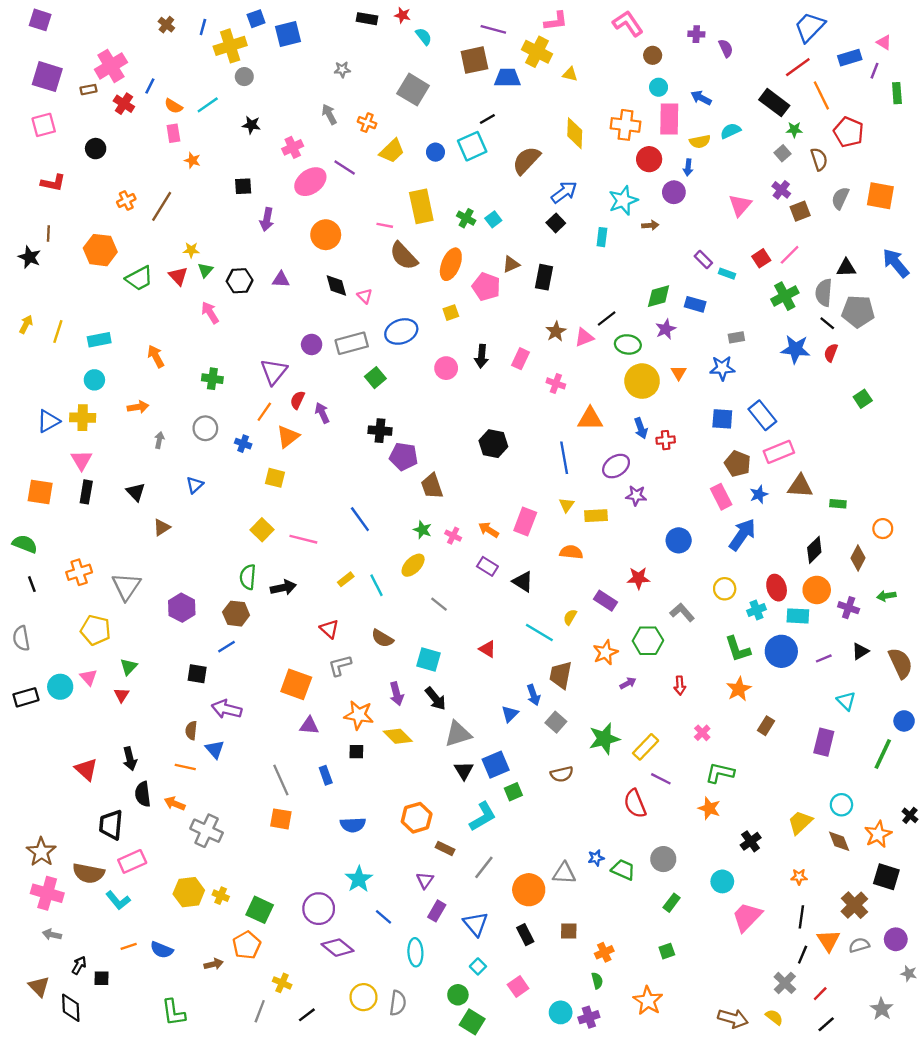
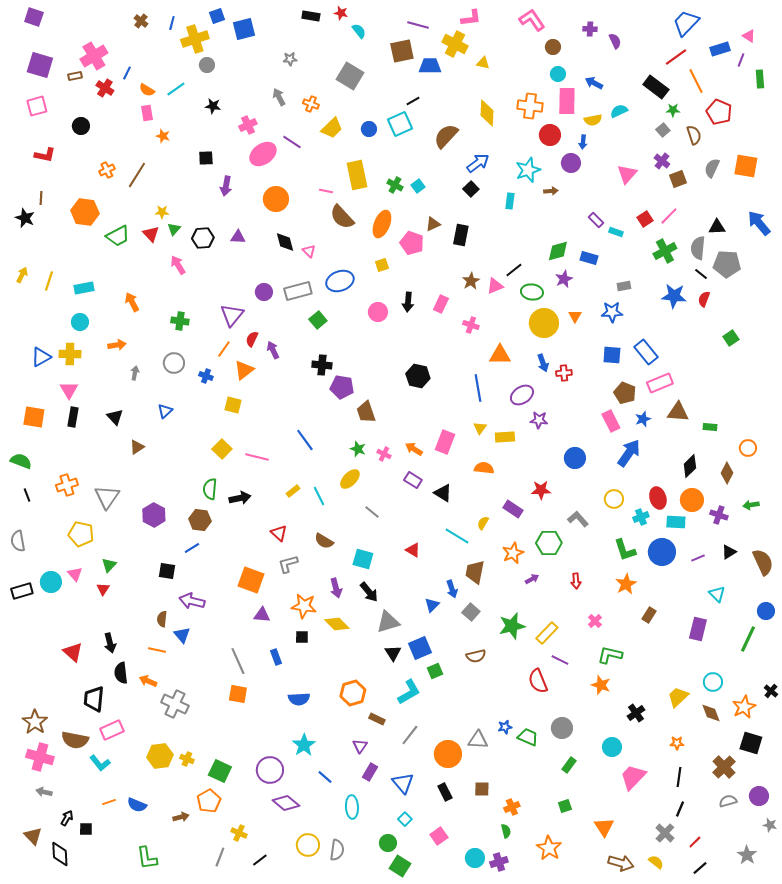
orange triangle: (828, 940) -> (604, 827), moved

